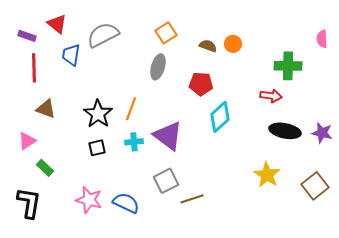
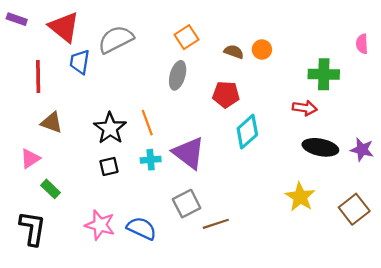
red triangle: (57, 24) -> (64, 27), size x1.4
purple rectangle: (27, 36) -> (17, 19), moved
orange line: (131, 109) -> (147, 123), turned -40

